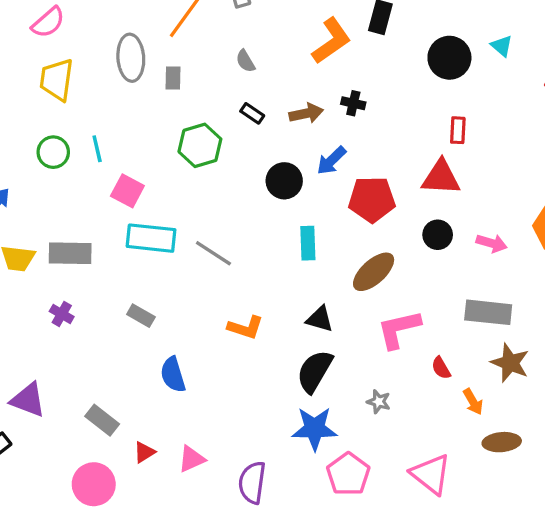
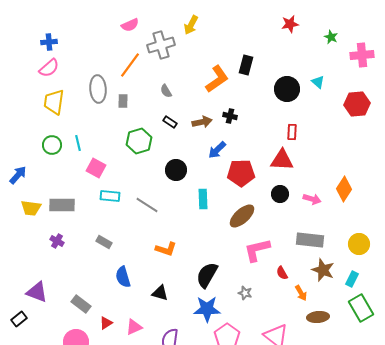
black circle: (284, 181) -> (176, 170), moved
cyan rectangle: (151, 238) -> (110, 196), size x0.7
black triangle: (320, 319) -> (160, 293), moved

